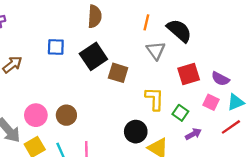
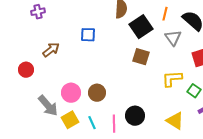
black square: (93, 56) -> (141, 27), moved
yellow L-shape: (155, 99) -> (172, 79), turned -95
black circle: (136, 132) -> (135, 116), moved

